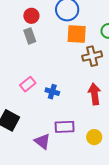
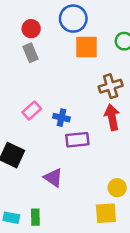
brown cross: (92, 56) -> (111, 86), moved
purple rectangle: (65, 127) -> (77, 140), moved
yellow circle: (94, 137) -> (117, 188), moved

